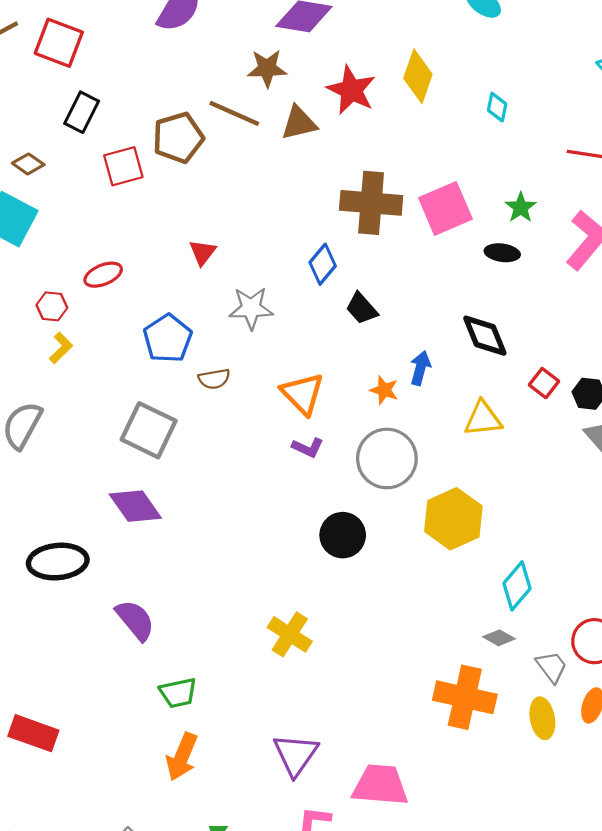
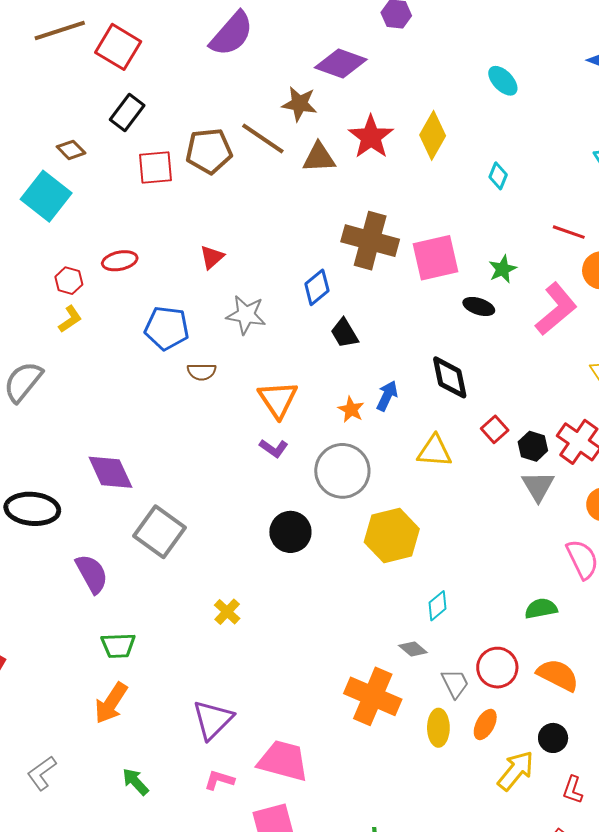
blue pentagon: (168, 338) -> (167, 328), turned 30
gray square: (149, 430) -> (159, 532), moved
cyan diamond: (517, 586) -> (437, 606), size x0.7
yellow cross: (290, 634) -> (227, 612), size x0.7

